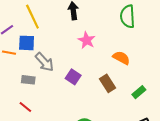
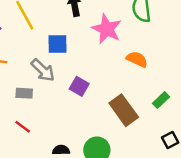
pink star: (87, 40) -> (107, 29), moved, size x1.4
blue square: (27, 43) -> (57, 44), moved
brown rectangle: (107, 83) -> (124, 110), moved, size x1.4

